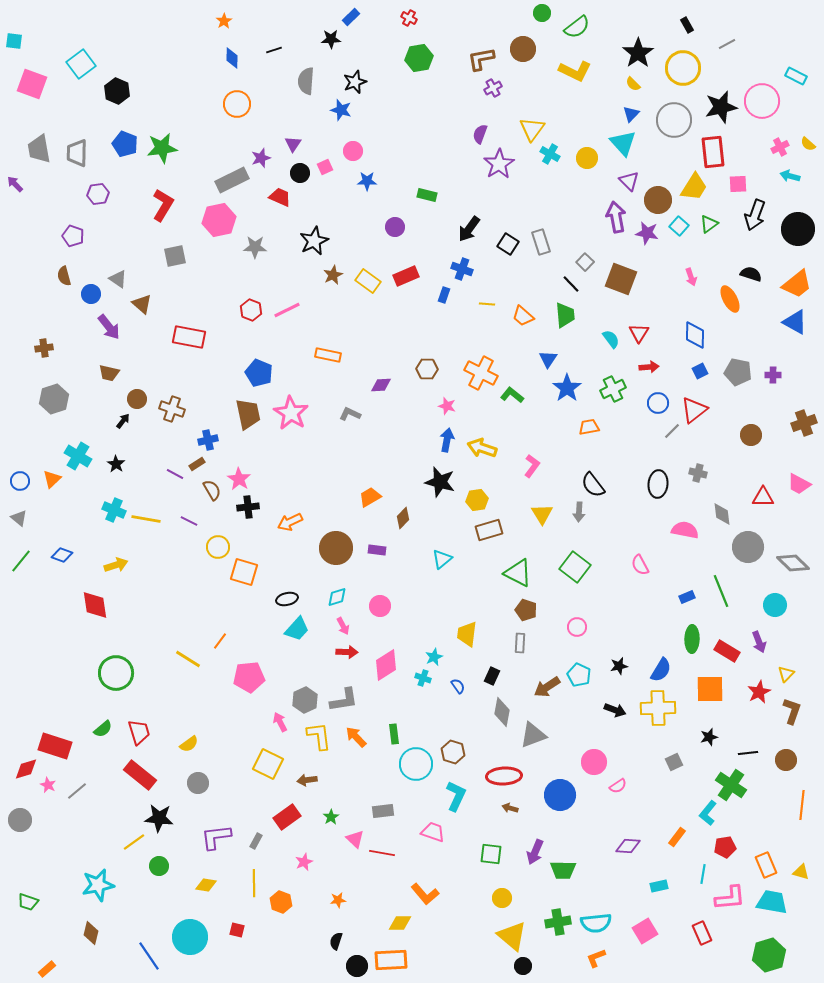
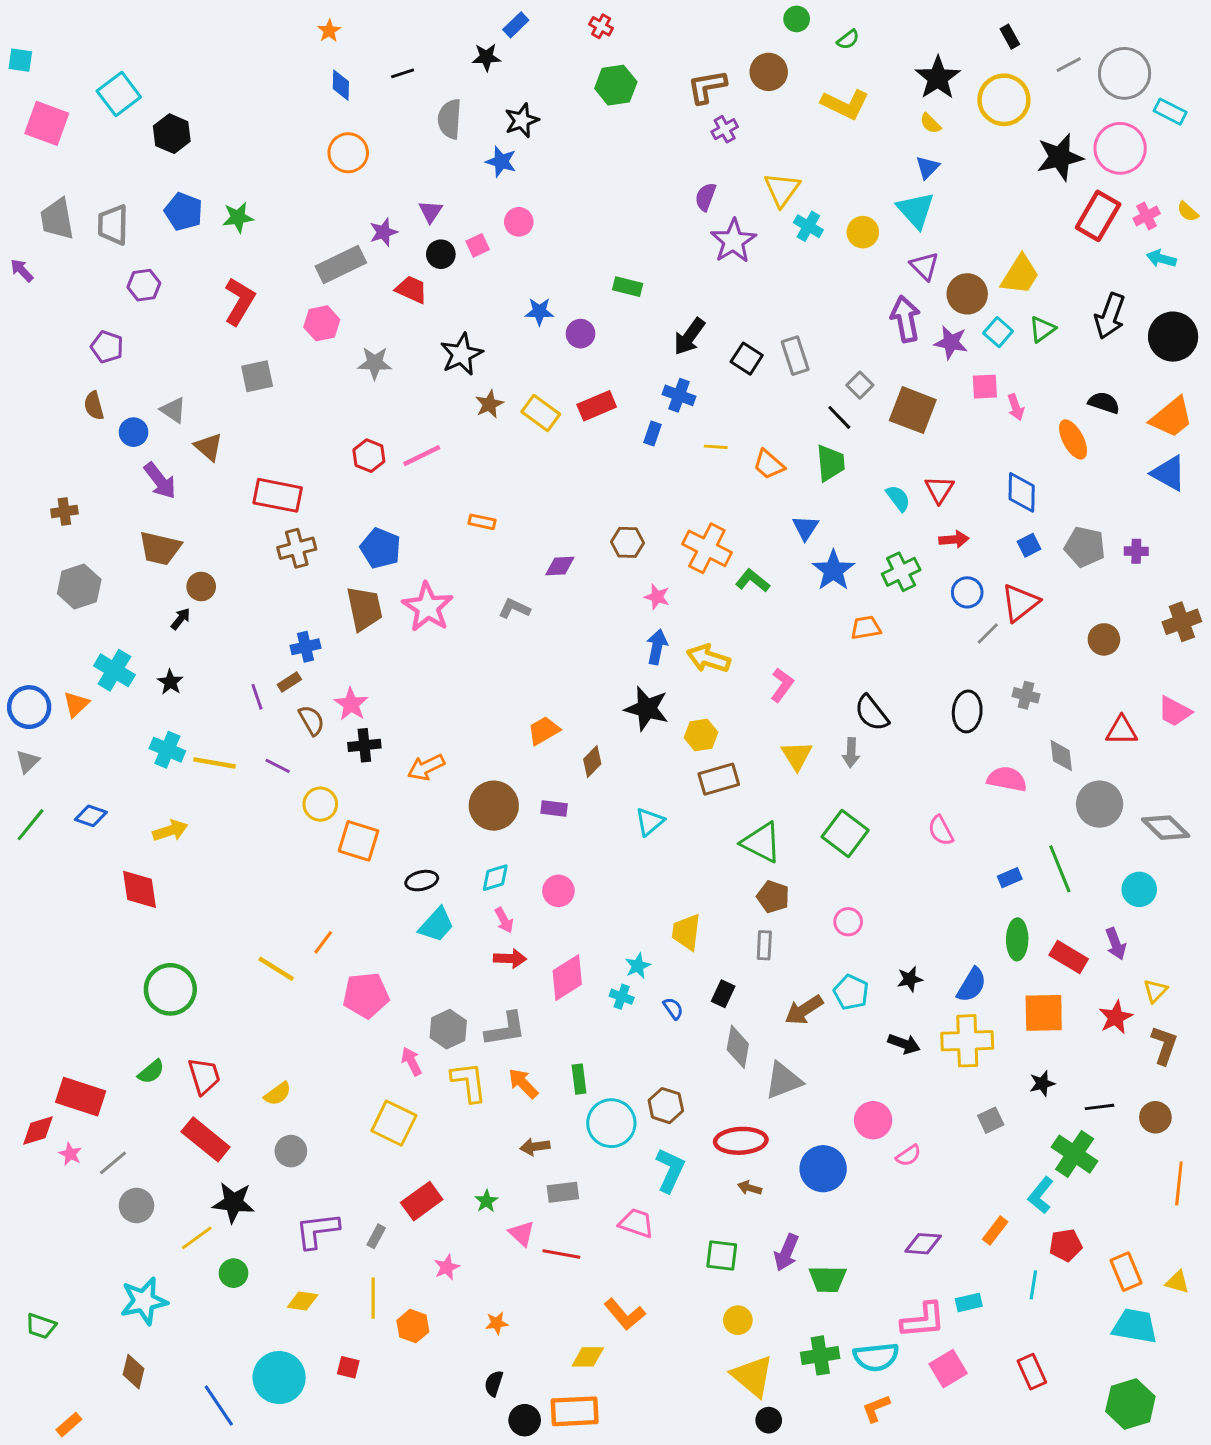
green semicircle: (577, 27) -> (848, 40), size x0.6
gray circle: (674, 120) -> (1125, 73), moved
green star: (162, 148) -> (238, 217), size x0.7
red rectangle: (713, 152) -> (1098, 216), moved, turned 36
blue star: (367, 181) -> (539, 312), moved
pink square: (738, 184) -> (985, 387), moved
pink hexagon: (219, 220) -> (322, 323), size x0.7
orange rectangle: (328, 355) -> (482, 522), size x0.7
brown trapezoid: (109, 373) -> (160, 548), size x1.4
brown cross: (172, 409) -> (297, 548), moved, turned -35
purple line: (175, 474) -> (257, 697), turned 42
blue circle: (20, 481) -> (29, 707), size x1.5
gray triangle: (19, 518) -> (28, 761), turned 36
brown arrow: (307, 780) -> (535, 1147), moved
gray circle: (20, 820) -> (136, 1205), moved
pink L-shape: (730, 898) -> (923, 1320), moved

